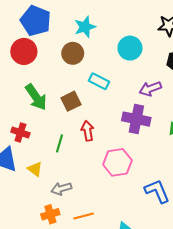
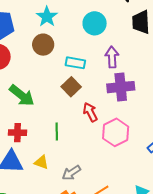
purple arrow: (150, 89) -> (112, 57), moved, turned 125
brown square: (71, 101) -> (71, 87), moved
red arrow: (88, 131) -> (90, 112), moved

